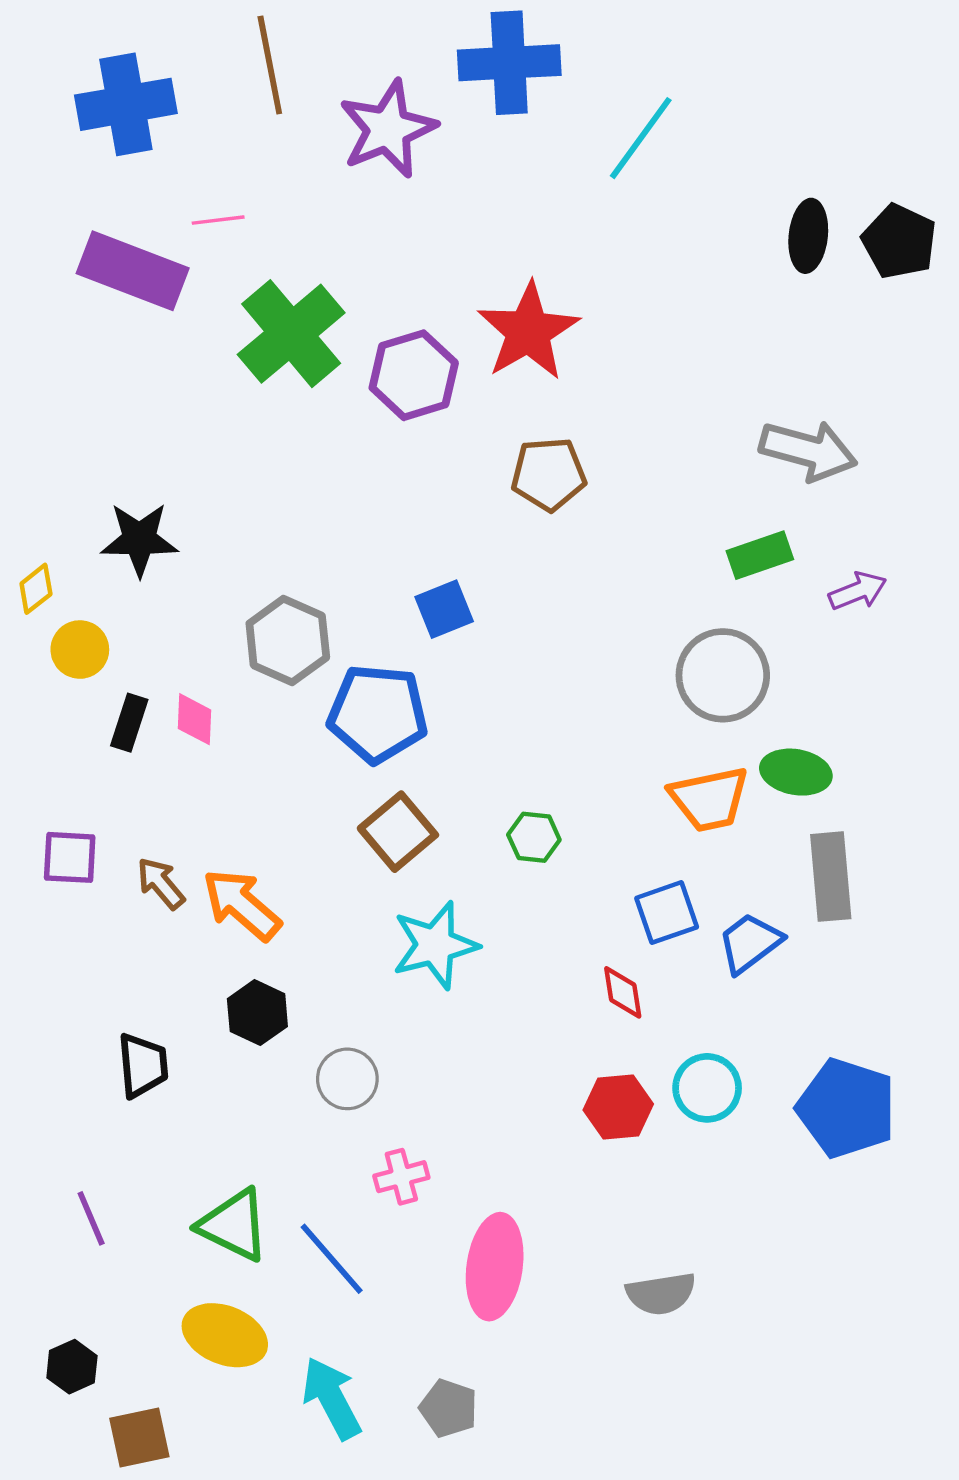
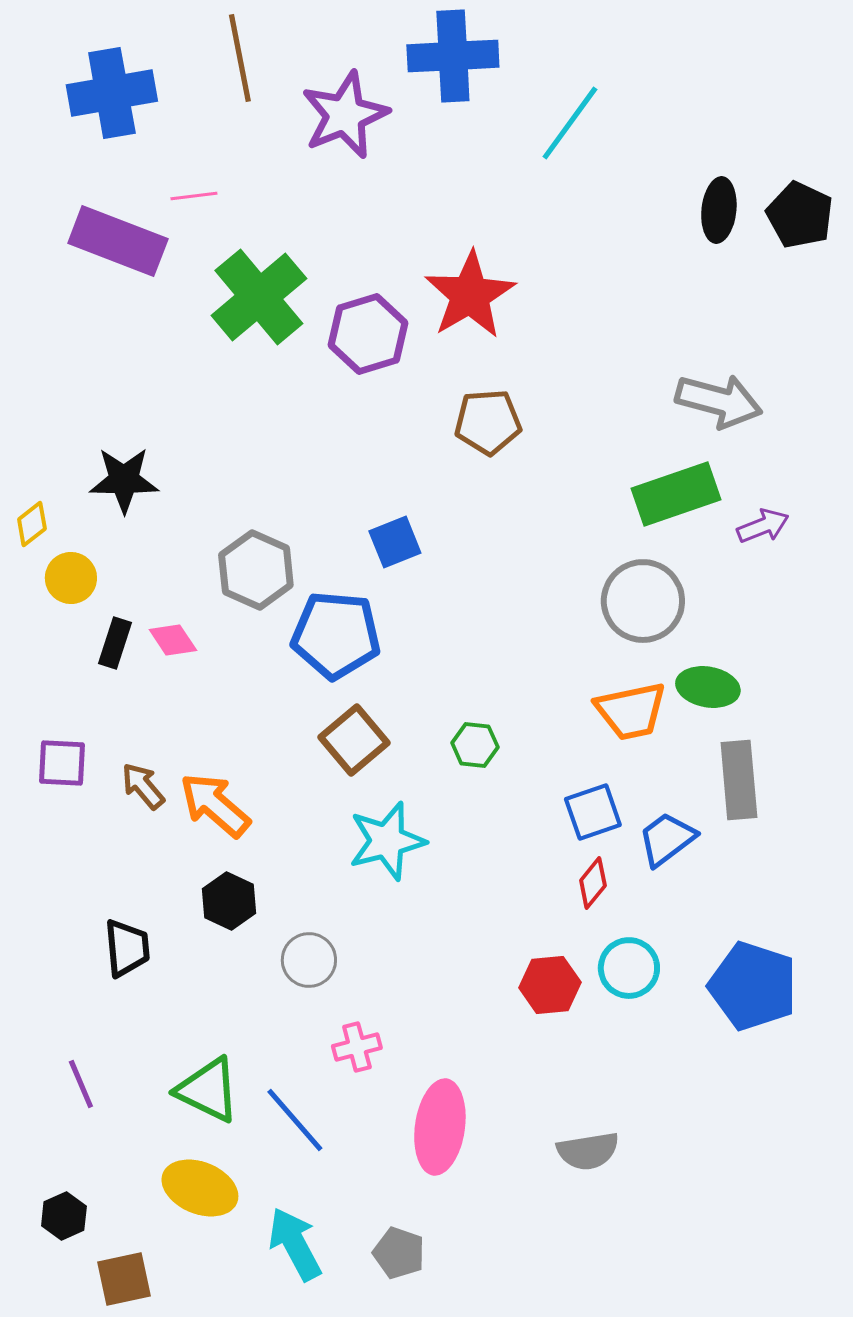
green rectangle: (760, 555) -> (676, 494), size x1.5
pink diamond: (194, 719) -> (173, 640), turned -36
red diamond: (623, 992) -> (593, 883), moved, turned 48

